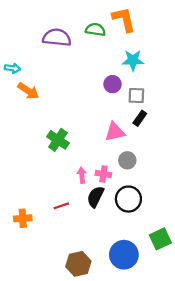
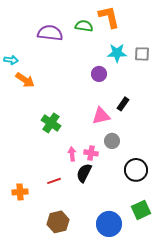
gray square: (136, 96) -> (142, 54), moved
black circle: (128, 199) -> (136, 170), moved
brown hexagon: (78, 264) -> (58, 222), moved

